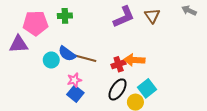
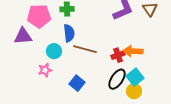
blue semicircle: (67, 54) -> (69, 33), moved, turned -132
pink star: (74, 80) -> (45, 70), moved
cyan square: (147, 88) -> (135, 77), moved

